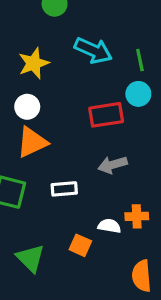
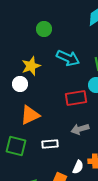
white circle: (27, 107) -> (20, 84), moved
white semicircle: (109, 226) -> (78, 167), turned 104

